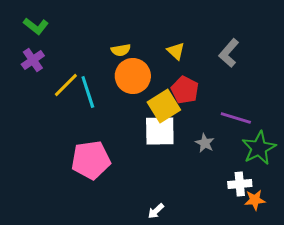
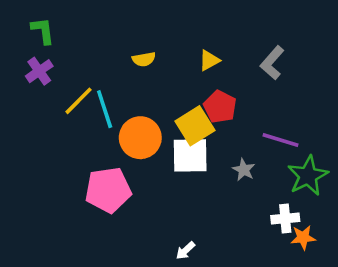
green L-shape: (36, 26) -> (43, 31), turned -135
yellow triangle: (176, 51) -> (209, 60), turned 48
orange circle: (133, 76) -> (140, 138), moved

